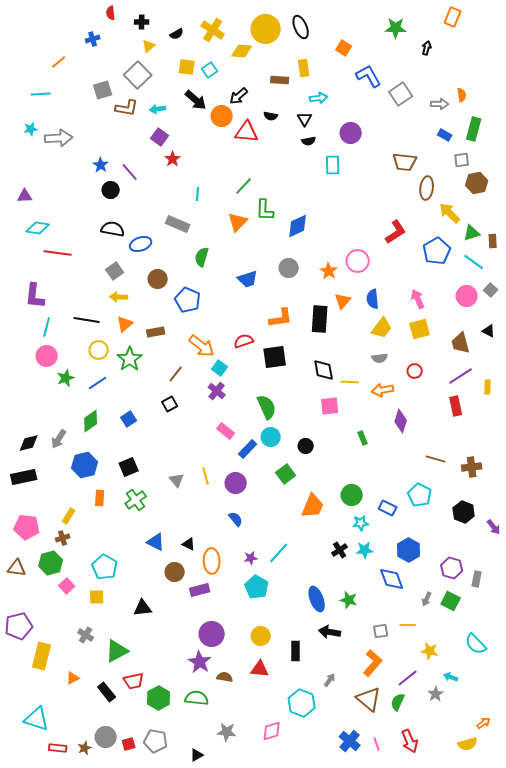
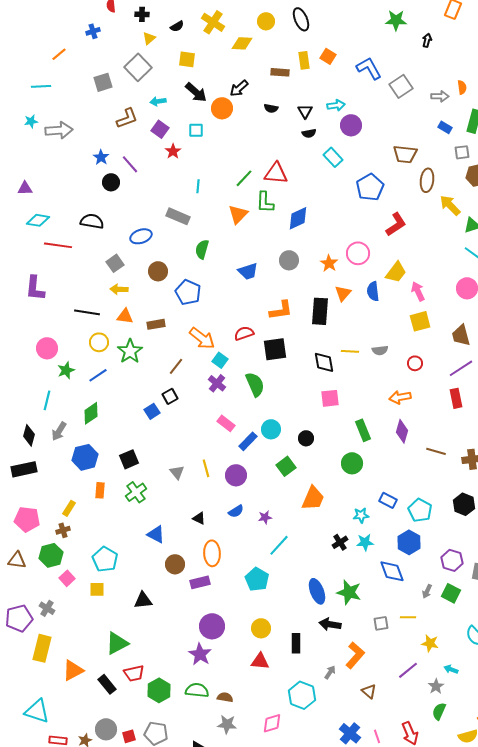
yellow circle: (266, 29) -> (266, 21), size x0.6
orange square: (344, 48) -> (328, 56), moved
cyan square: (210, 70) -> (196, 130), moved, turned 35
cyan arrow: (319, 98) -> (336, 105), moved
brown L-shape: (127, 108) -> (127, 118), moved, turned -30
red triangle: (247, 132) -> (276, 173), moved
cyan rectangle: (333, 165) -> (333, 157), turned -42
black semicircle: (113, 229) -> (92, 221), moved
blue pentagon: (437, 251) -> (370, 187), moved
orange triangle: (125, 324) -> (125, 316), turned 48
cyan line: (47, 327) -> (47, 400), moved
yellow trapezoid: (382, 328) -> (396, 272), moved
yellow line: (350, 382) -> (350, 351), moved
orange arrow: (383, 390) -> (400, 397), moved
green semicircle: (267, 407) -> (255, 384), moved
blue square: (129, 419) -> (152, 411), moved
purple diamond: (401, 421) -> (402, 431), moved
green rectangle: (363, 438) -> (363, 430), size x1.5
black diamond: (29, 443) -> (29, 435), turned -60
green circle: (352, 495) -> (352, 463), moved
cyan pentagon: (420, 495) -> (420, 510), moved
blue semicircle: (236, 519) -> (236, 511), turned 98
black triangle: (189, 544) -> (199, 518), moved
purple star: (251, 558) -> (265, 517), moved
green star: (349, 600) -> (349, 592), size x1.4
gray cross: (86, 635) -> (47, 608), moved
orange L-shape: (373, 663) -> (355, 655), moved
brown semicircle: (225, 677) -> (225, 697), moved
orange triangle: (73, 678) -> (73, 670), size x1.6
brown triangle: (369, 699) -> (369, 691), size x0.6
green semicircle: (398, 702) -> (439, 711), moved

